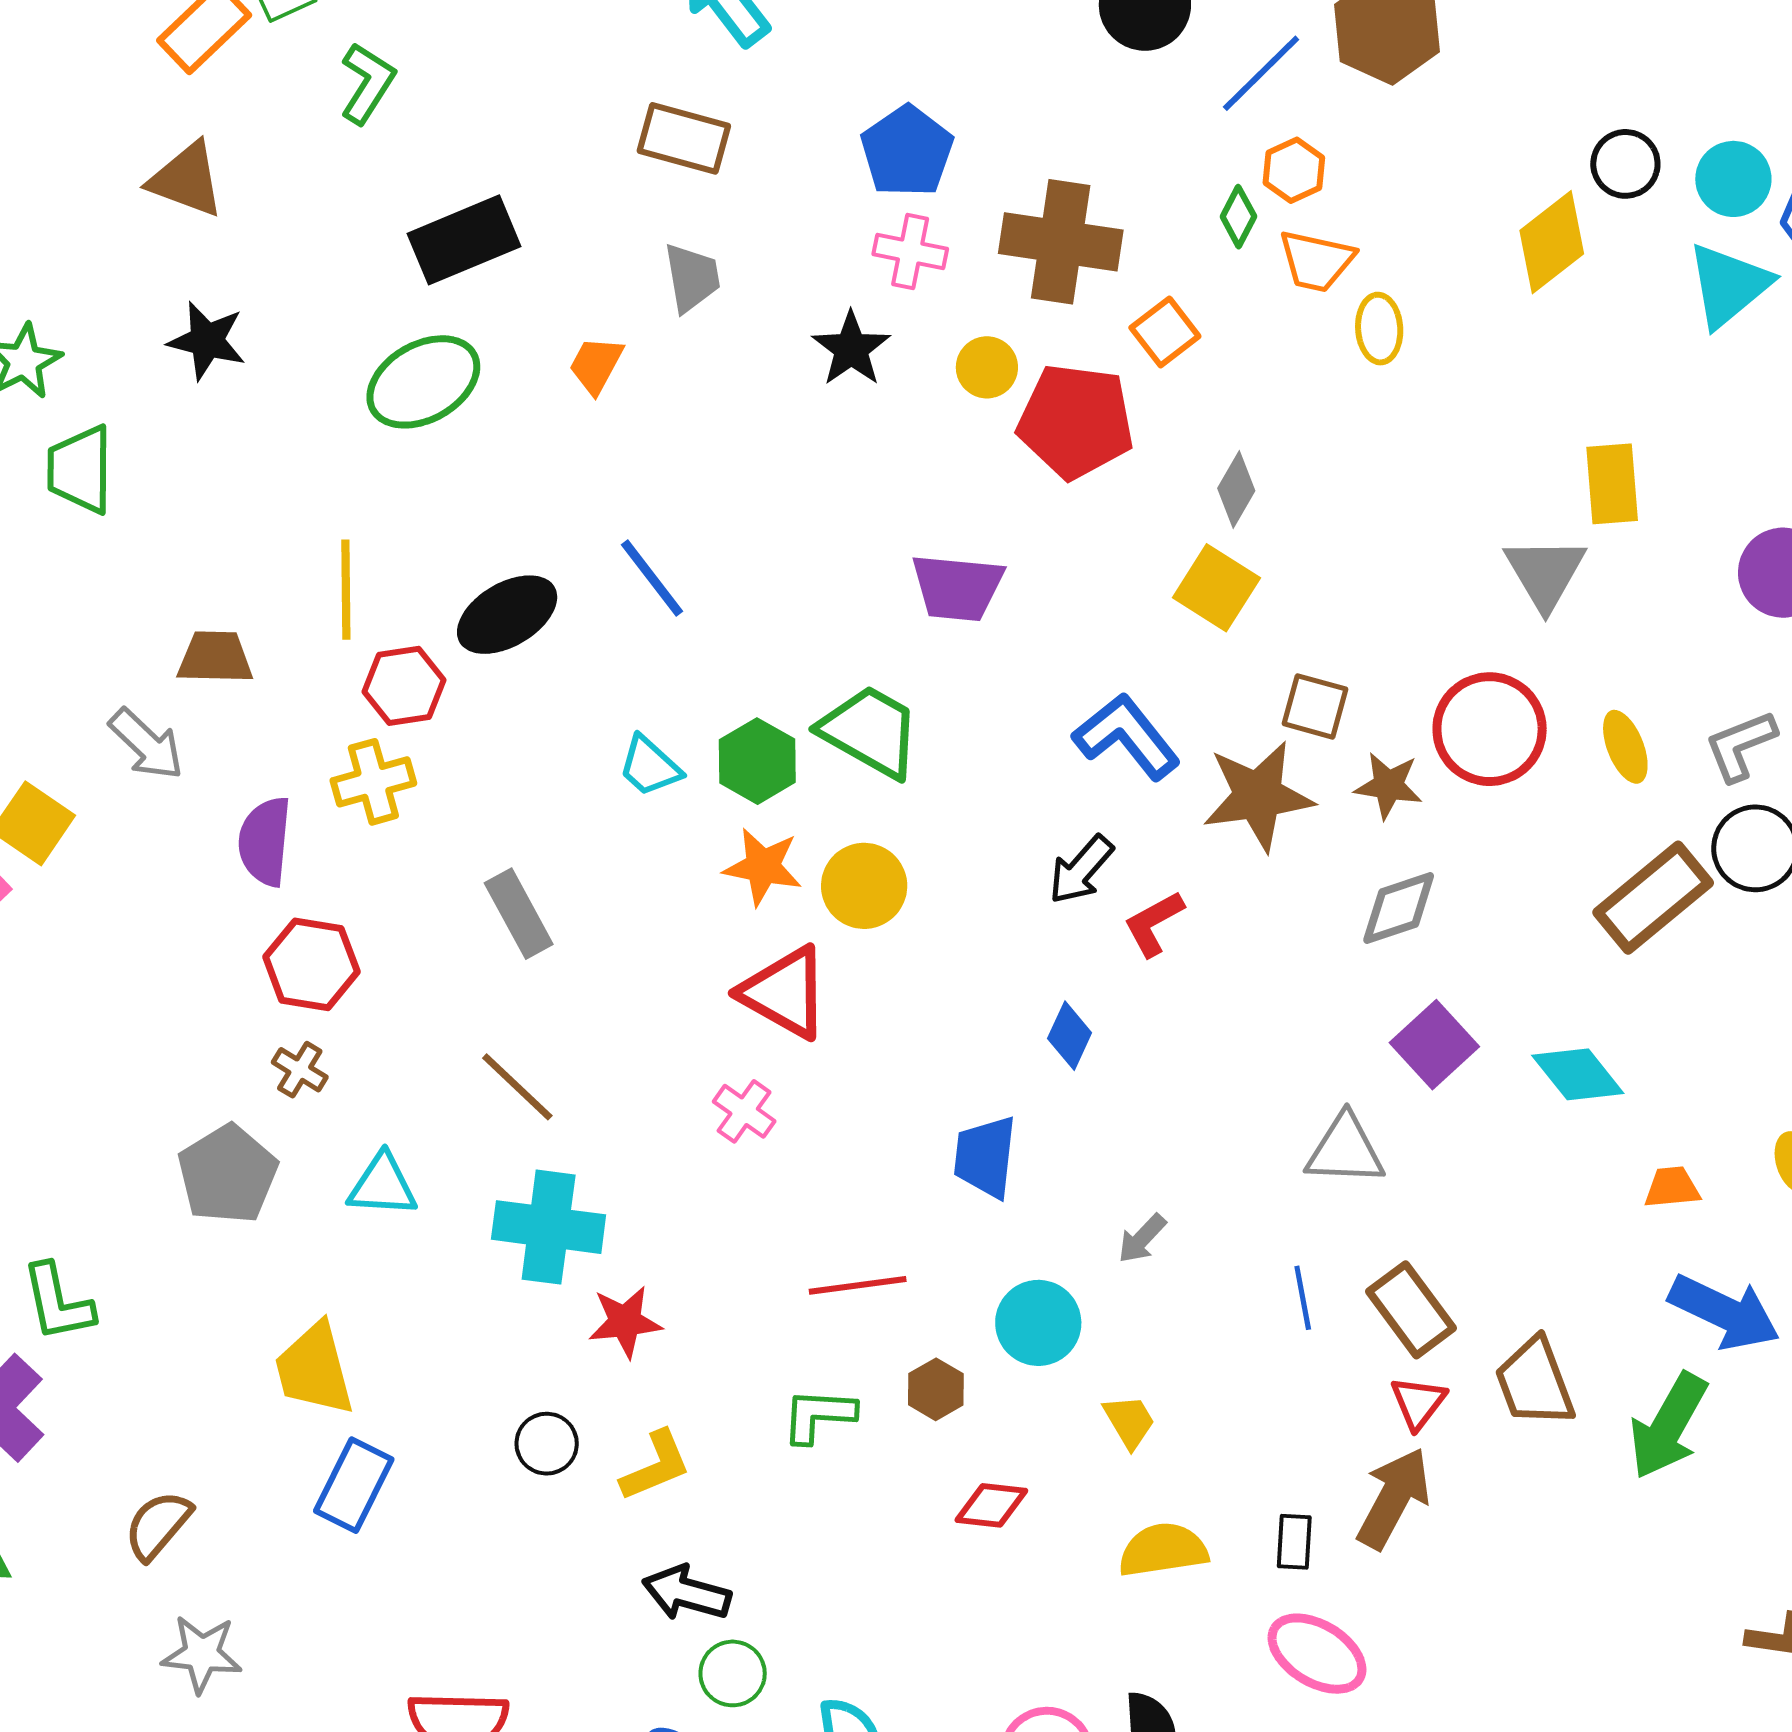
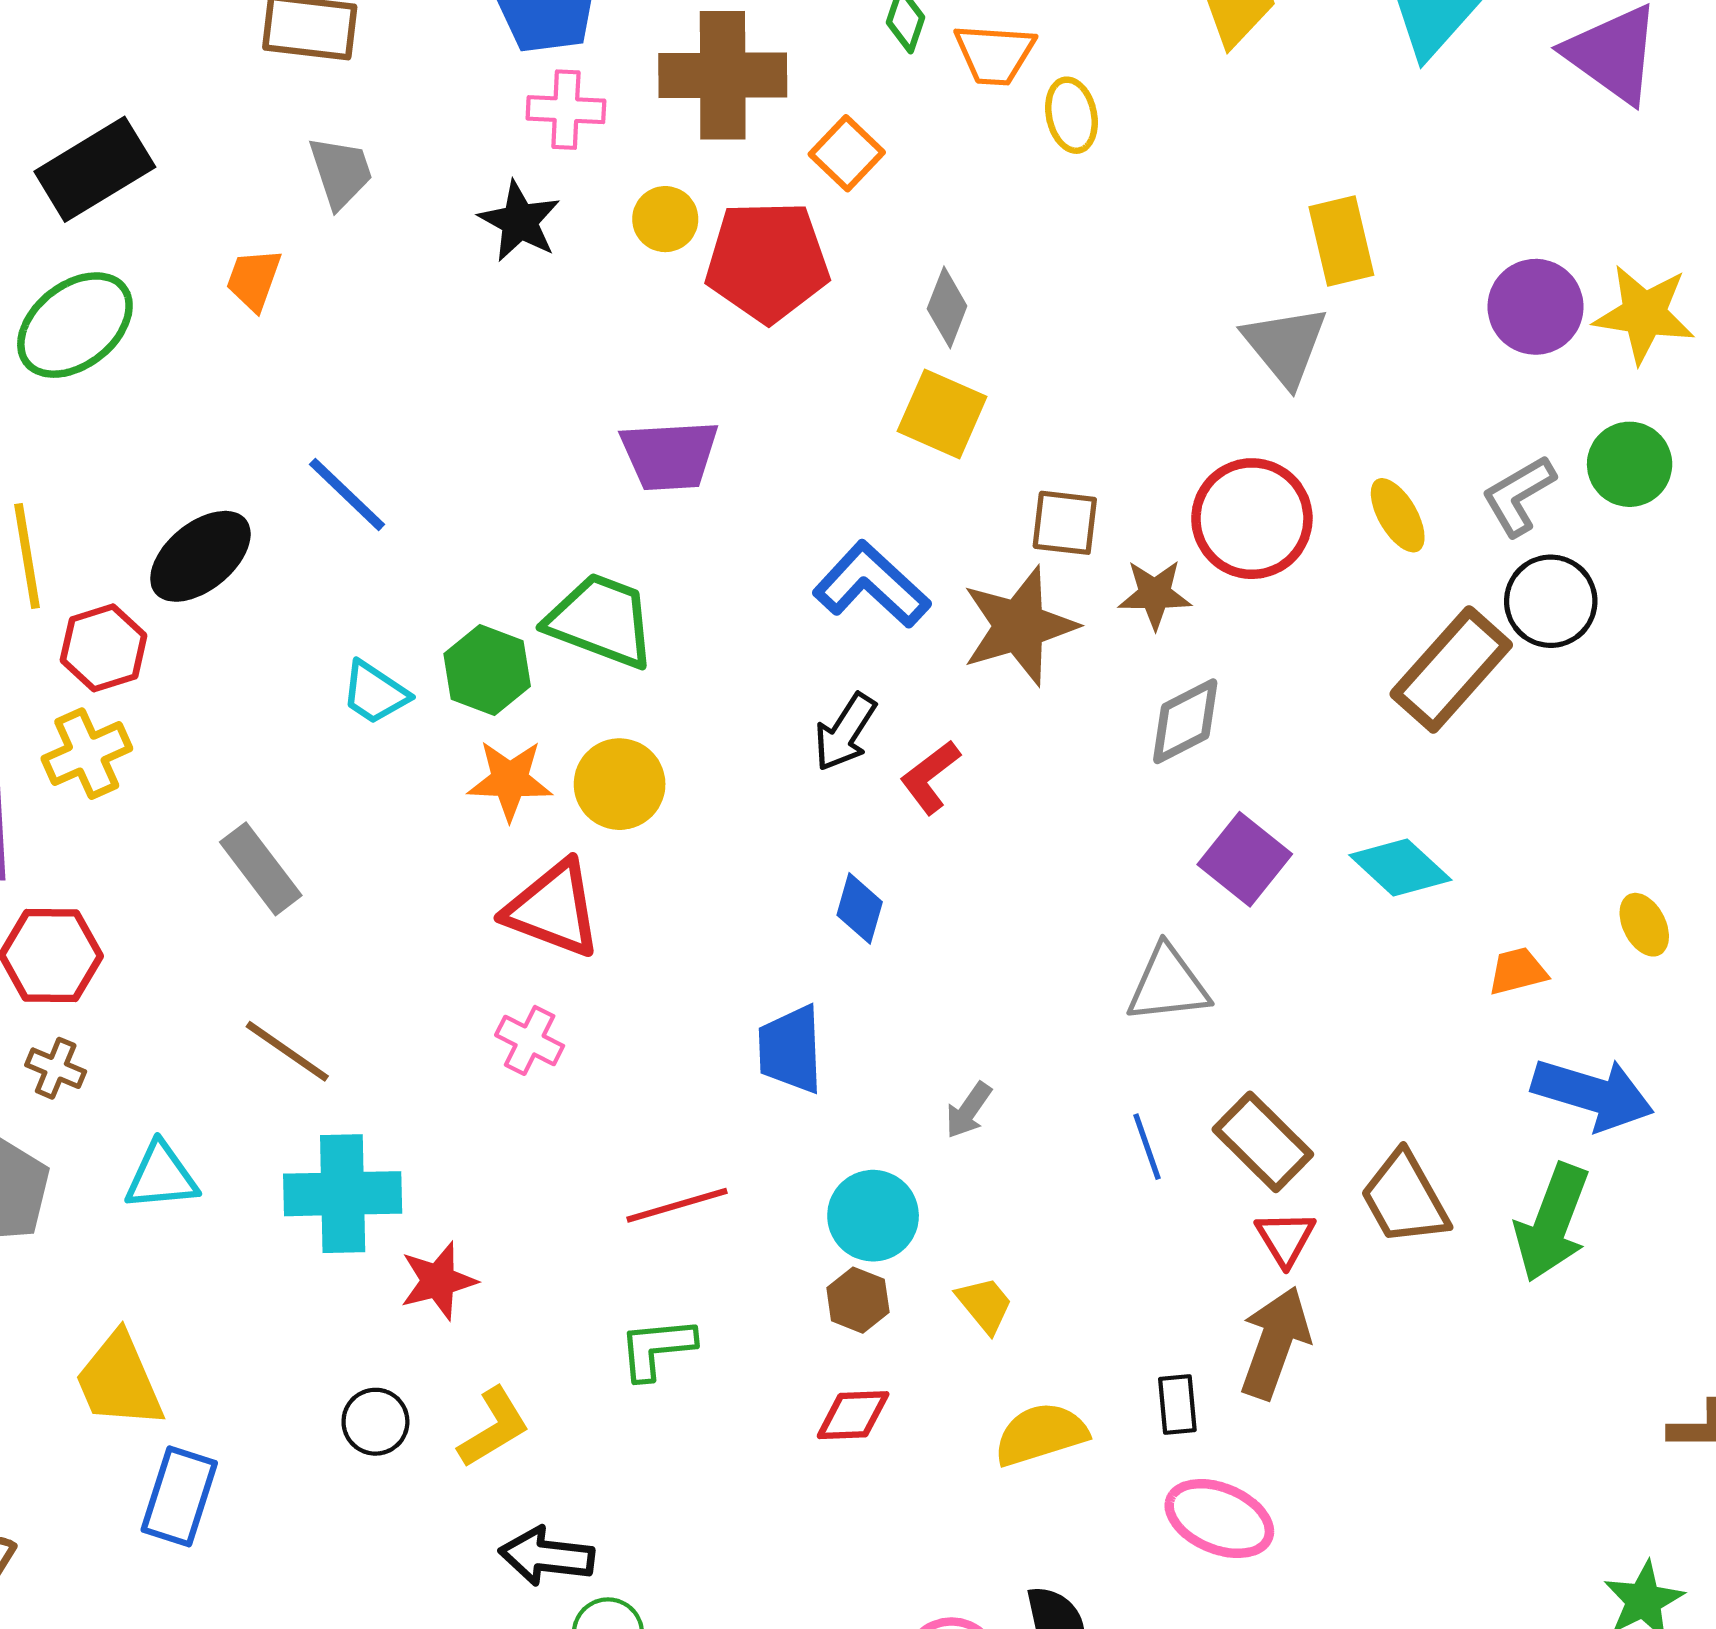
brown hexagon: (936, 1389) -> (858, 1300), moved

